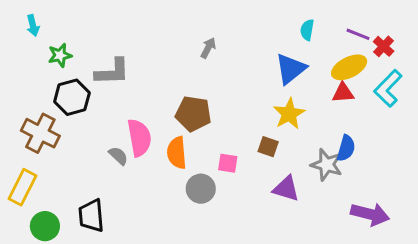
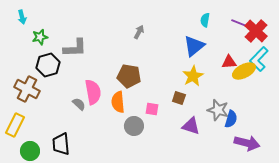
red cross: (384, 46) -> (256, 31), size x1.6
yellow ellipse: (349, 67) -> (244, 71), moved
blue semicircle: (346, 148) -> (231, 119), moved

